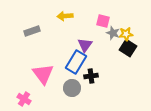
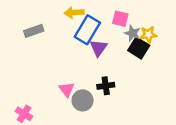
black square: (128, 48) -> (139, 48), moved
blue rectangle: (76, 62) -> (87, 30), moved
pink triangle: (43, 74) -> (67, 89), moved, size x0.6

